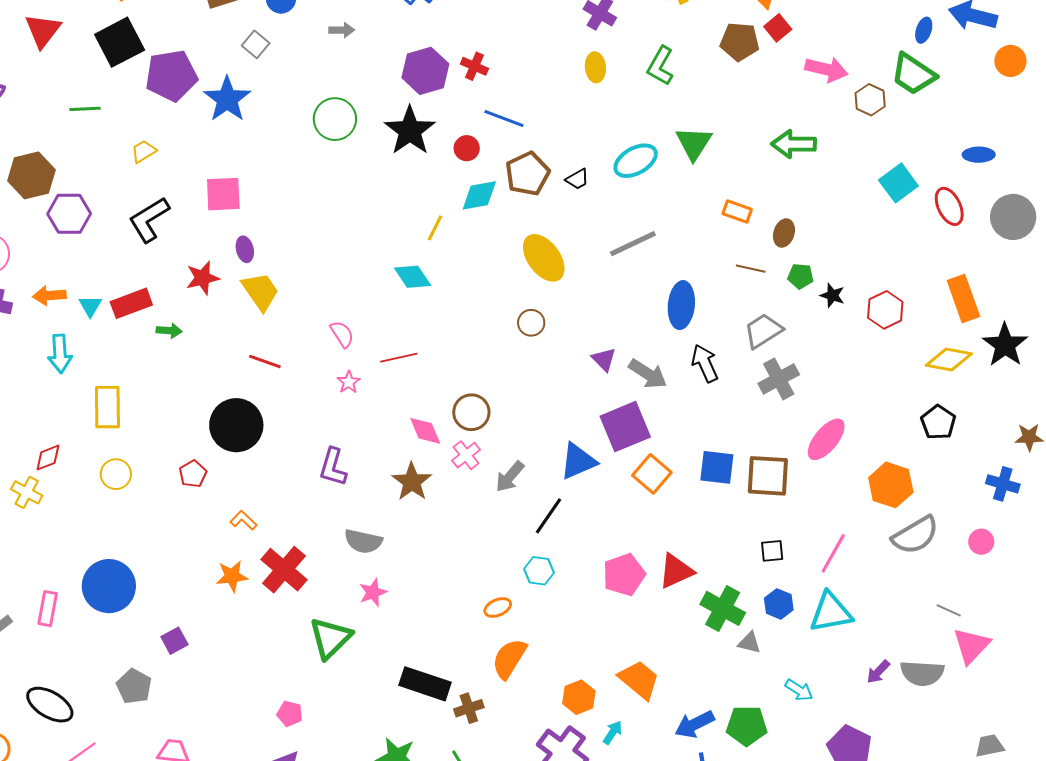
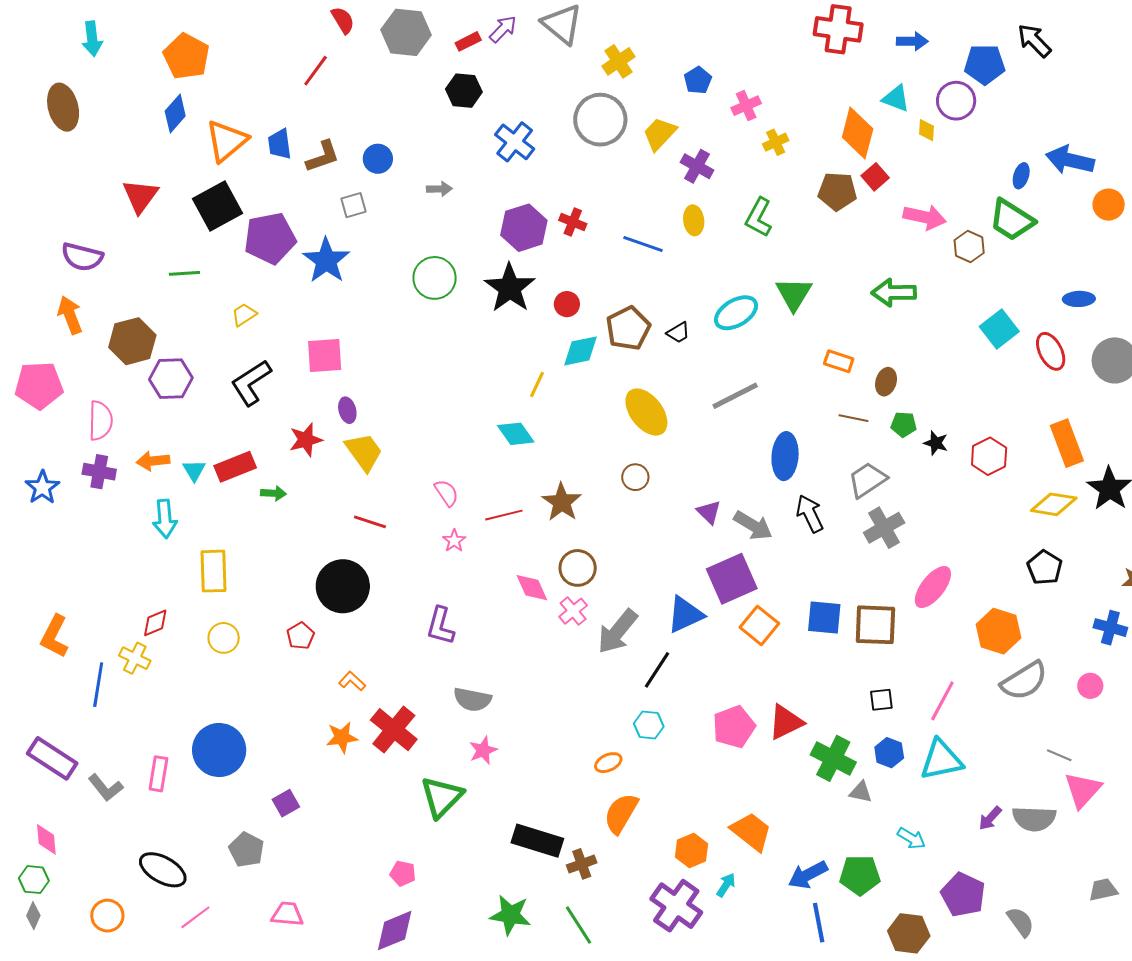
gray square: (256, 44) -> (353, 205), turned 36
blue line: (504, 119) -> (643, 244), moved
gray arrow: (510, 477) -> (617, 631), size x1.4
brown star: (412, 482) -> (562, 502), moved

